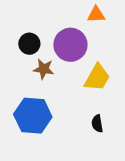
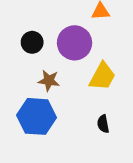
brown star: (44, 69) -> (49, 81), moved

